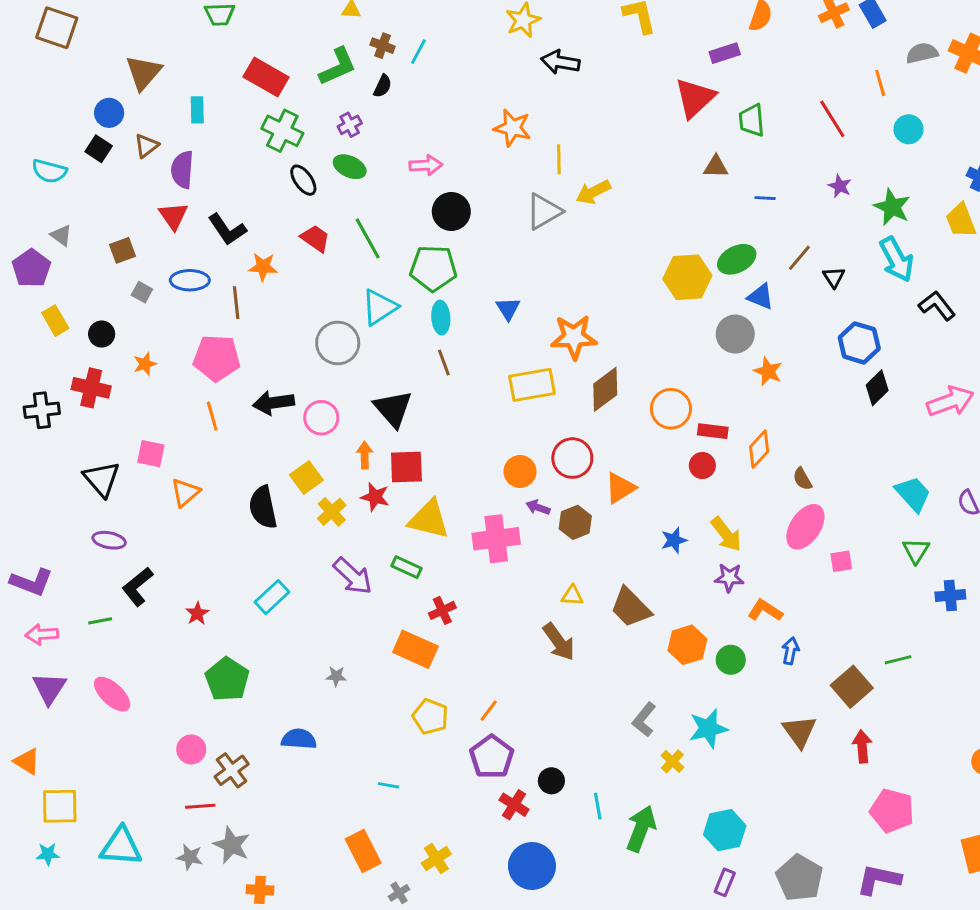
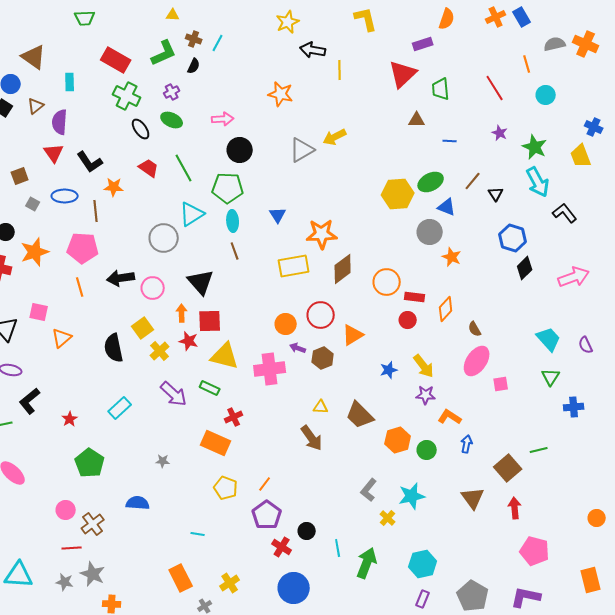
brown triangle: (143, 73) -> (34, 57), turned -36
yellow line: (559, 159) -> (340, 70), moved
orange star: (145, 364) -> (35, 252), size x1.8

